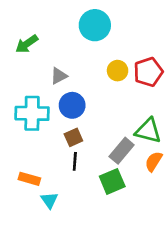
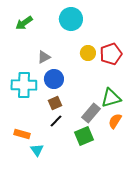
green arrow: (27, 44) -> (24, 23), moved
green triangle: (148, 131) -> (111, 98), turned -30
black line: (75, 161) -> (56, 121), turned 40

